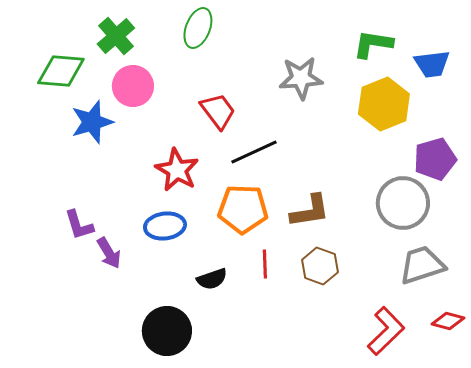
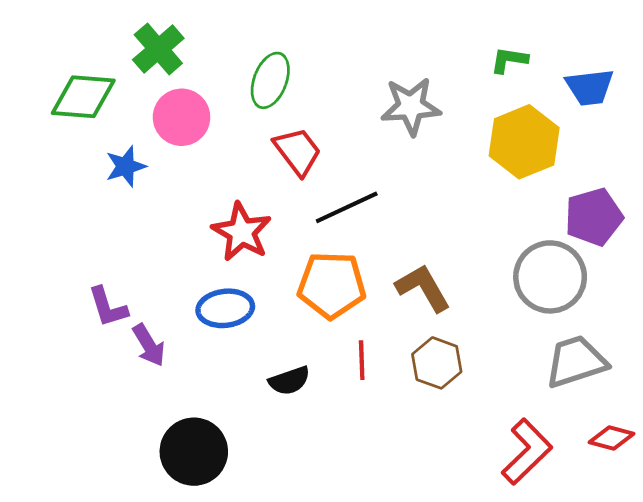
green ellipse: (198, 28) -> (270, 80), moved
green L-shape: (373, 44) -> (509, 60), size x0.7
blue star: (92, 122) -> (126, 166), size x0.7
brown L-shape: (310, 211) -> (423, 288), turned -111
black circle: (167, 331) -> (194, 452), moved

